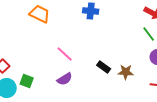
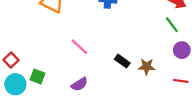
purple semicircle: (65, 79) -> (79, 84), moved

